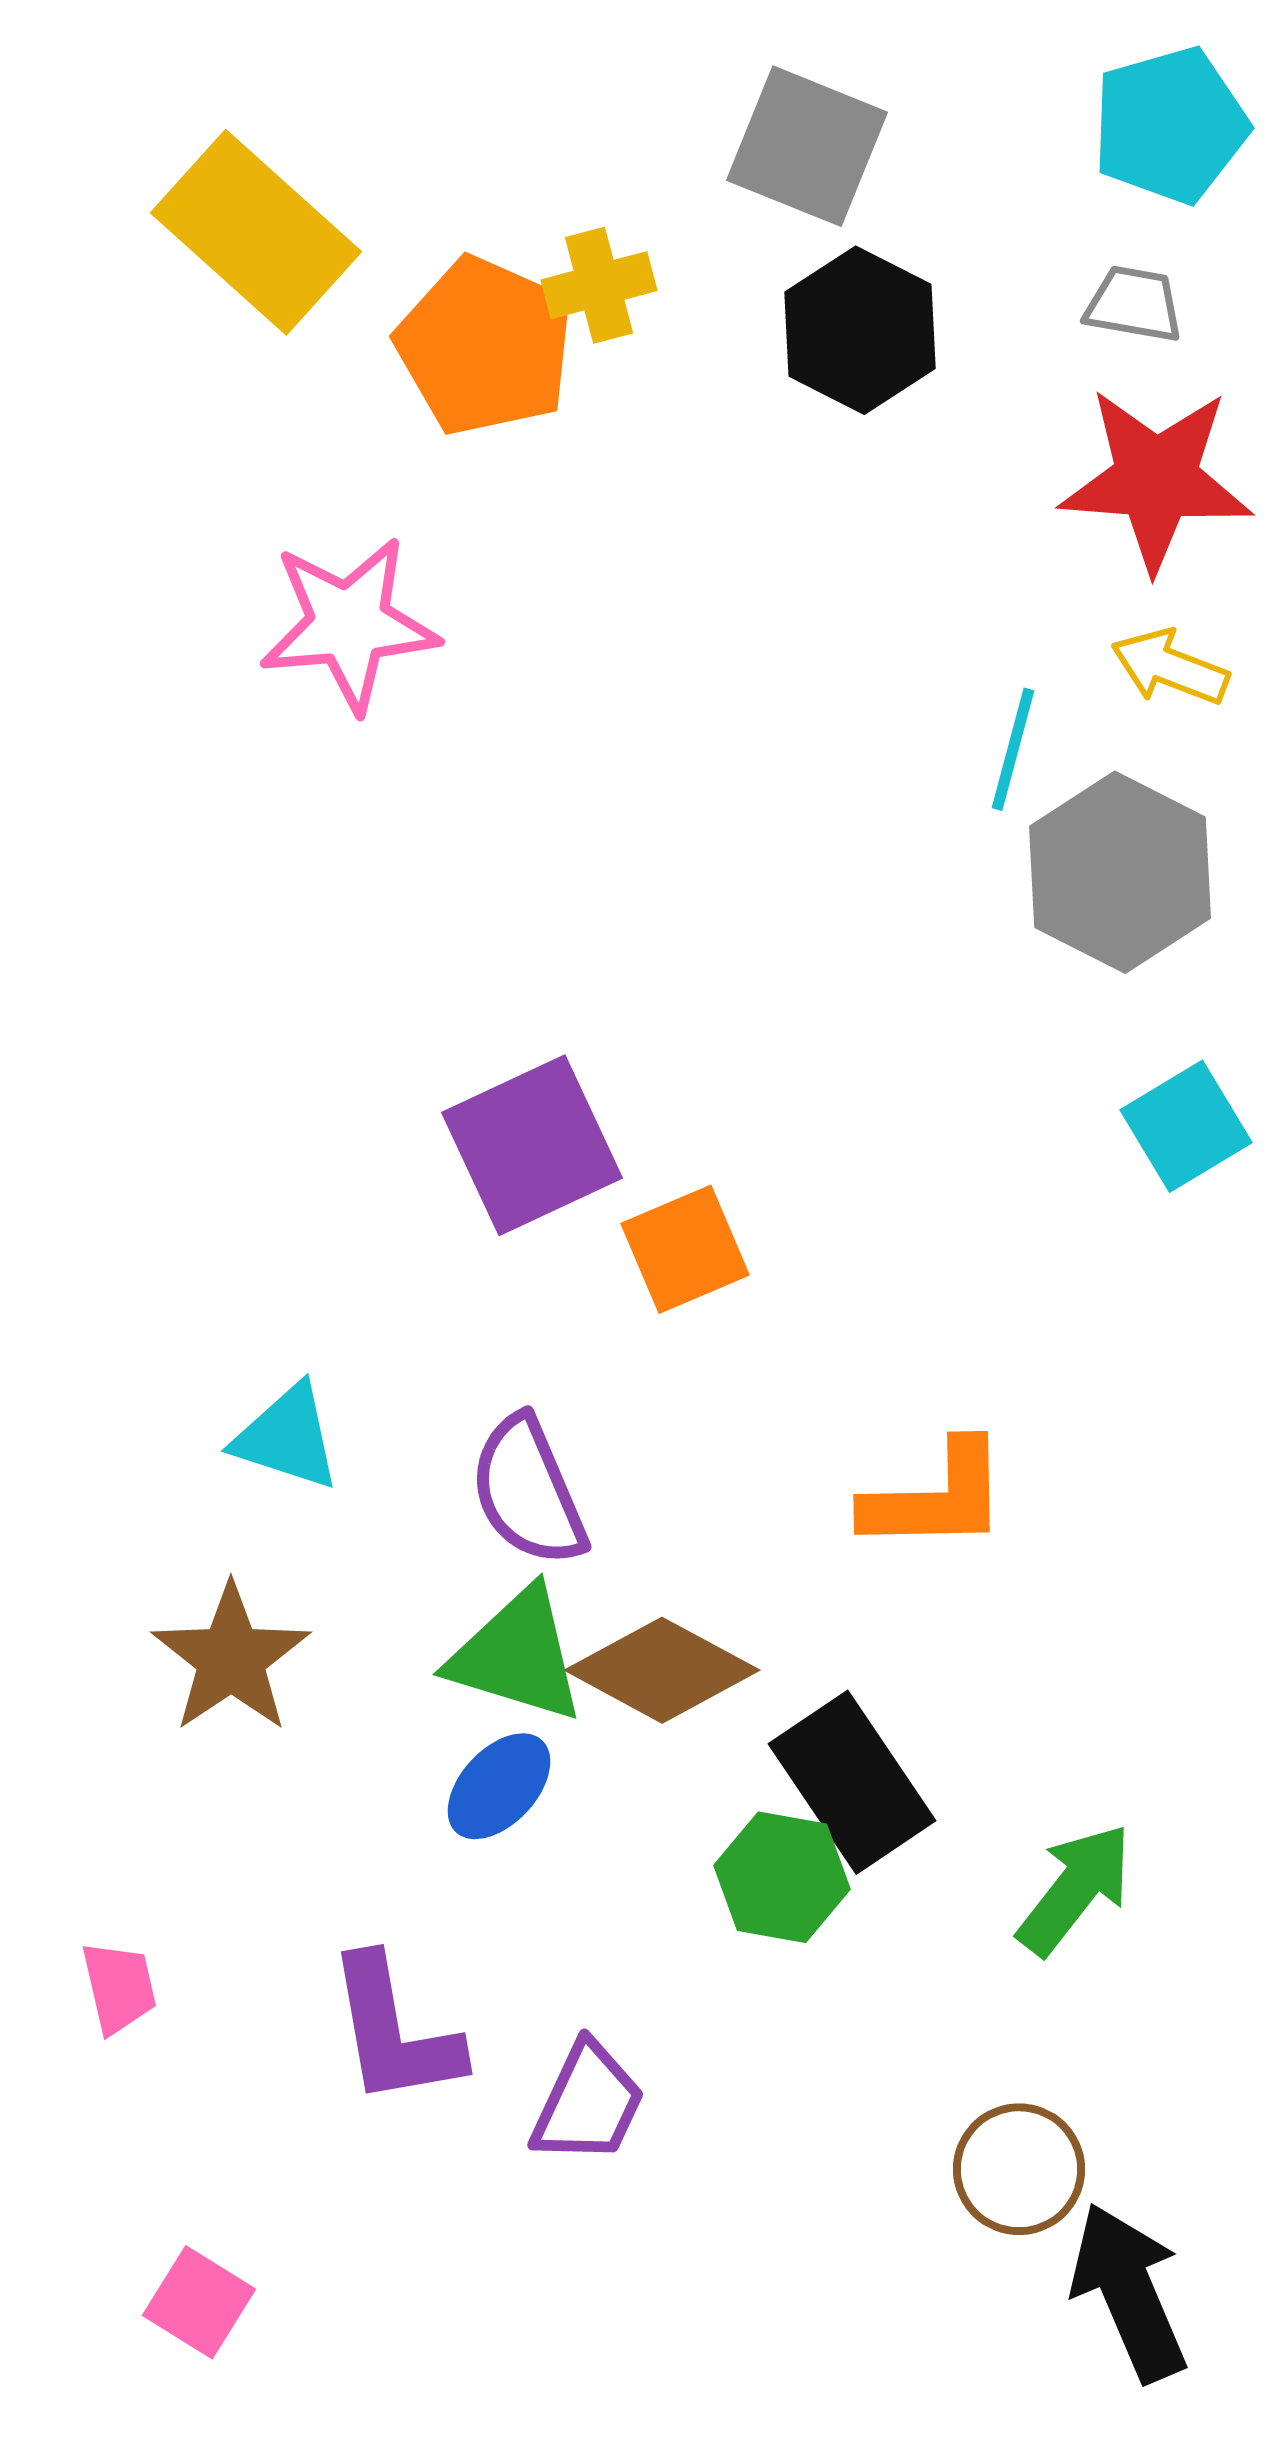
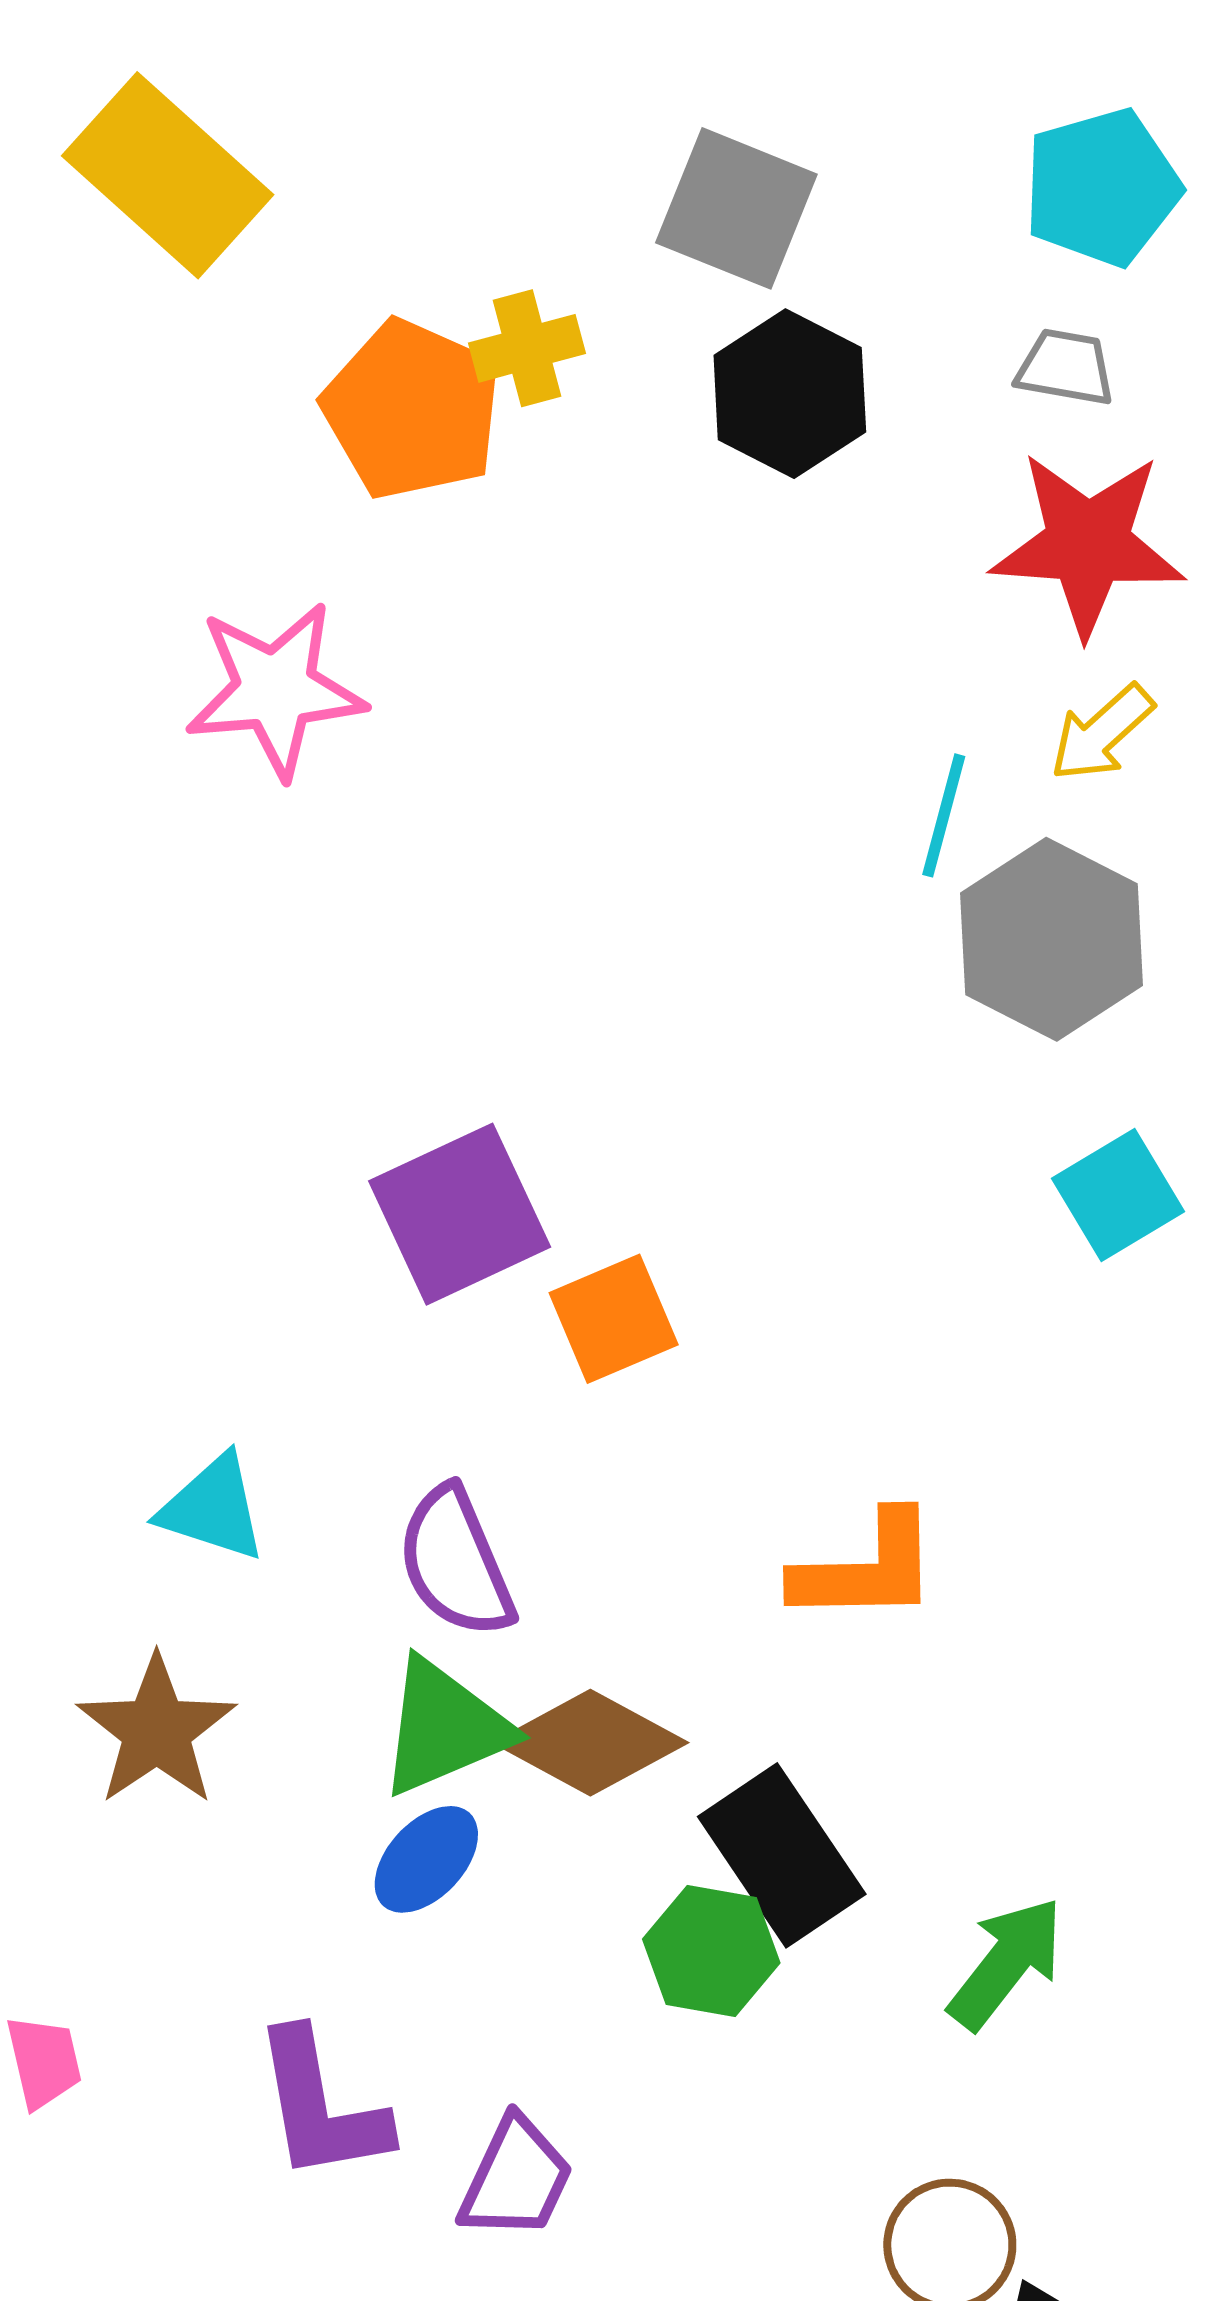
yellow rectangle: (256, 232) -> (168, 175), moved
yellow arrow: (1170, 667) -> (1102, 733), turned -63
green triangle: (517, 1655) -> (444, 1728), turned -40

